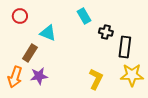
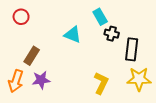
cyan rectangle: (84, 16) -> (100, 17), moved
cyan triangle: (48, 33) -> (73, 35), moved

